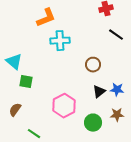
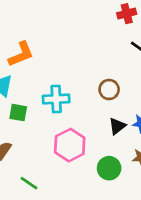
orange L-shape: (46, 18) -> (21, 54), moved
cyan cross: (60, 41) -> (56, 99), moved

